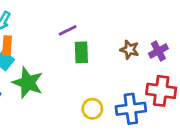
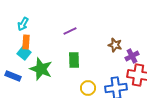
purple cross: (158, 51) -> (132, 56), moved
green rectangle: (81, 52) -> (74, 60), moved

